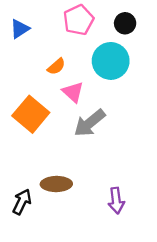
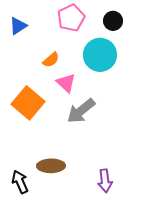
black arrow: (22, 202) -> (20, 182), turned -50

